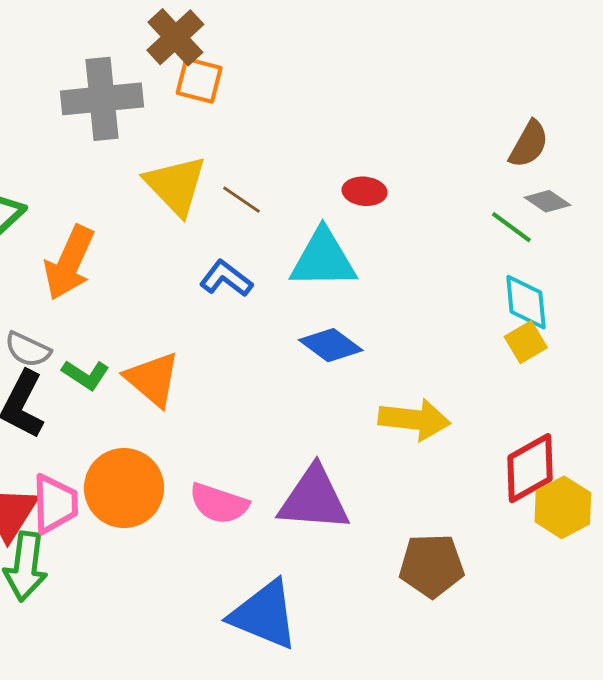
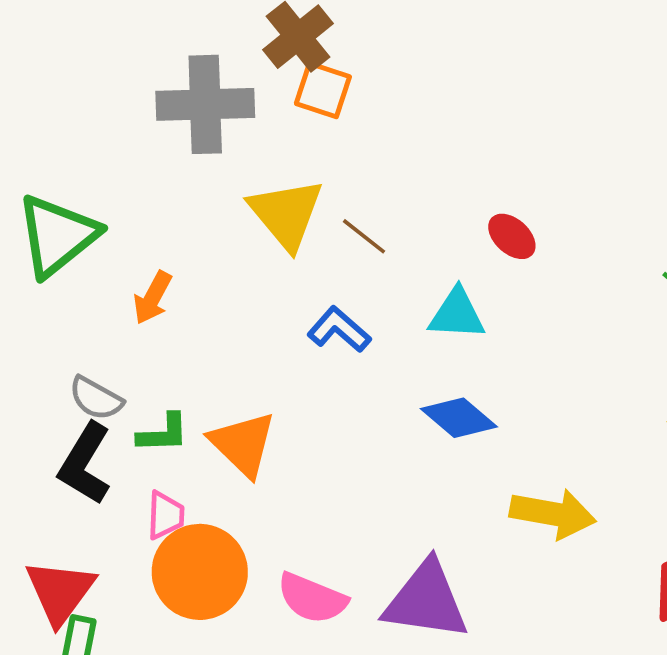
red ellipse: (365, 191) -> (512, 236), turned 33
cyan triangle: (323, 259) -> (457, 314), size x0.7
orange arrow: (69, 263) -> (153, 298), size x0.6
green L-shape: (86, 375) -> (163, 433), turned -39
pink trapezoid: (55, 504) -> (165, 515), moved, size x0.7

